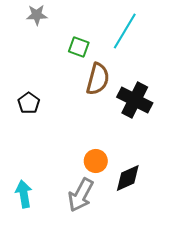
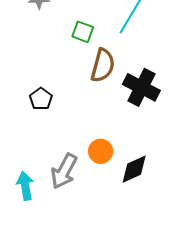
black pentagon: (29, 103) -> (41, 99), moved
gray arrow: (81, 195) -> (64, 171), moved

